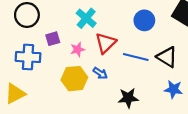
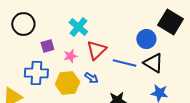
blue circle: (144, 20) -> (146, 39), moved
blue cross: (28, 57) -> (36, 73), moved

